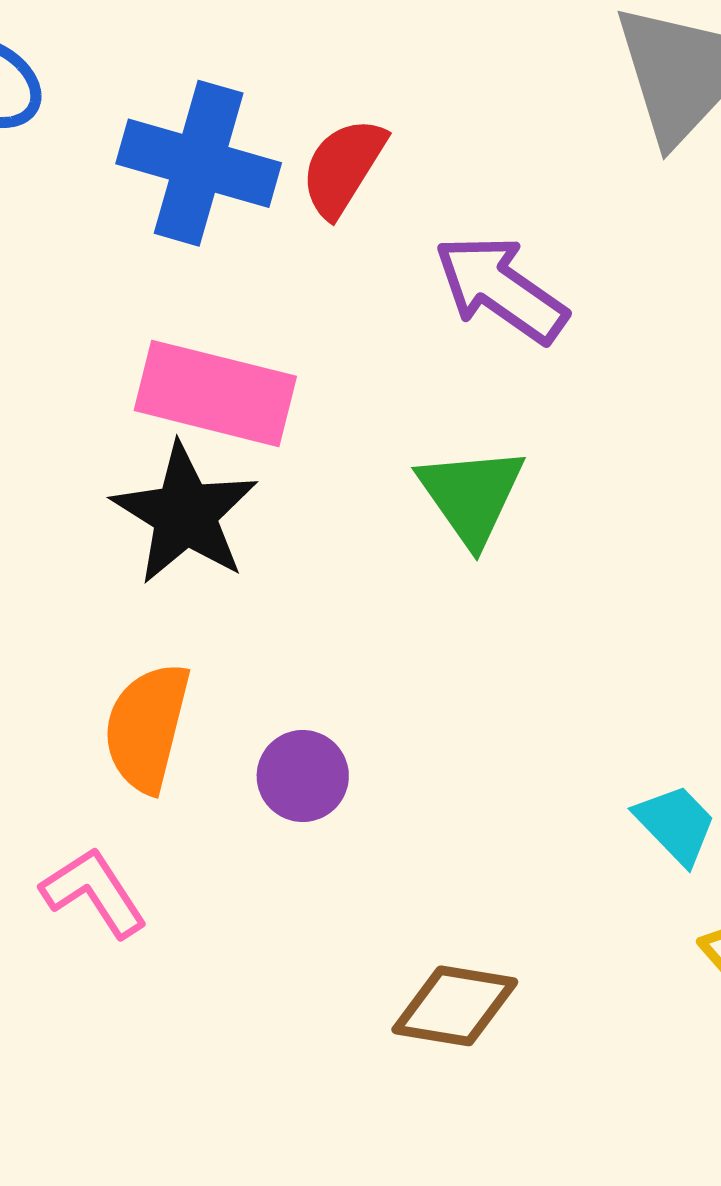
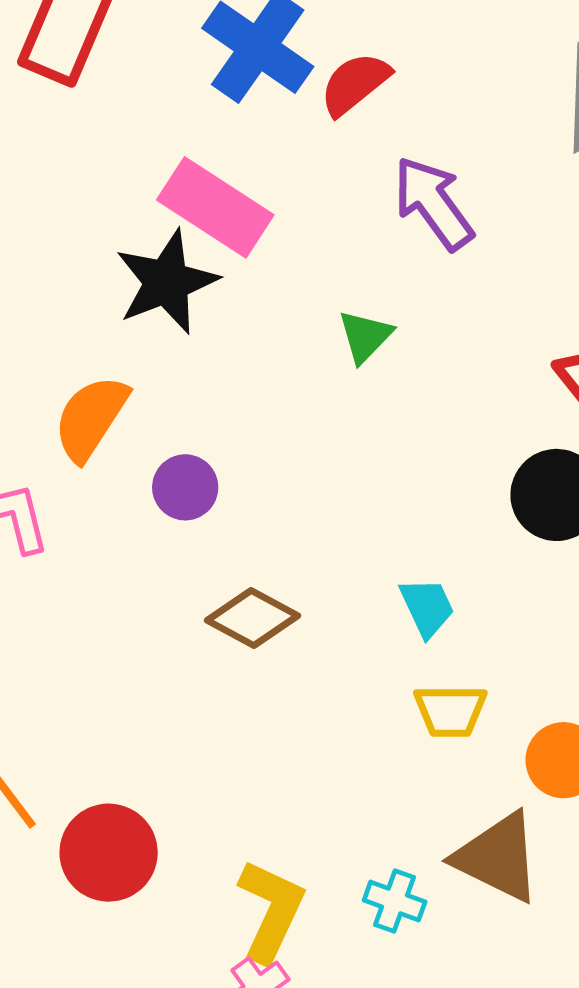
green triangle: (471, 495) -> (365, 336), size x0.7
brown diamond: (455, 1006) -> (253, 618), moved

